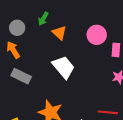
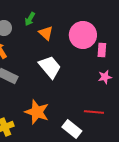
pink circle: (97, 35) -> (83, 35), size x1.4

